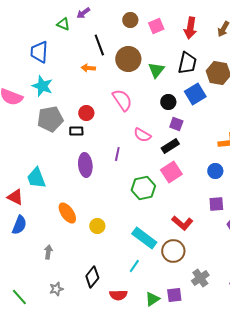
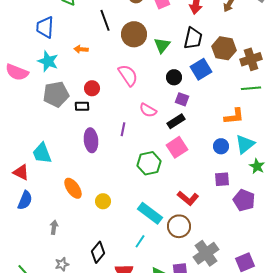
orange arrow: (88, 68) -> (81, 49), moved
gray cross: (200, 278) -> (206, 253), size x1.4

